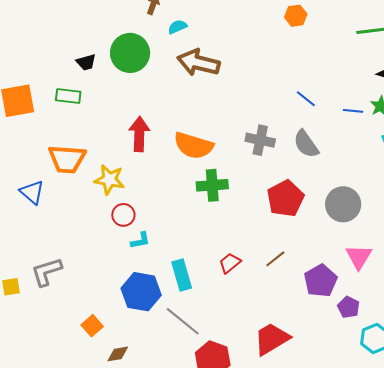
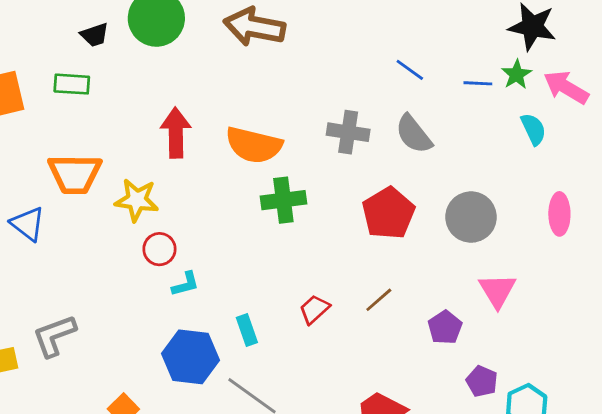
cyan rectangle: (182, 275) -> (247, 330), size x0.7
purple pentagon: (321, 281) -> (445, 327), size x0.7
purple pentagon: (349, 307) -> (482, 381), moved

